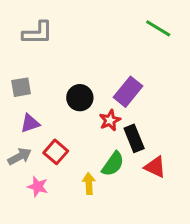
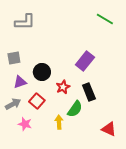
black circle: (80, 98) -> (42, 72), moved
red star: (110, 120) -> (63, 87), moved
red triangle: (155, 167) -> (109, 129), moved

